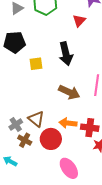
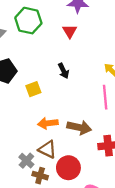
black arrow: (66, 54) -> (63, 71), size x0.6
brown arrow: (69, 92) -> (79, 127), moved
orange arrow: (68, 123) -> (48, 123), moved

